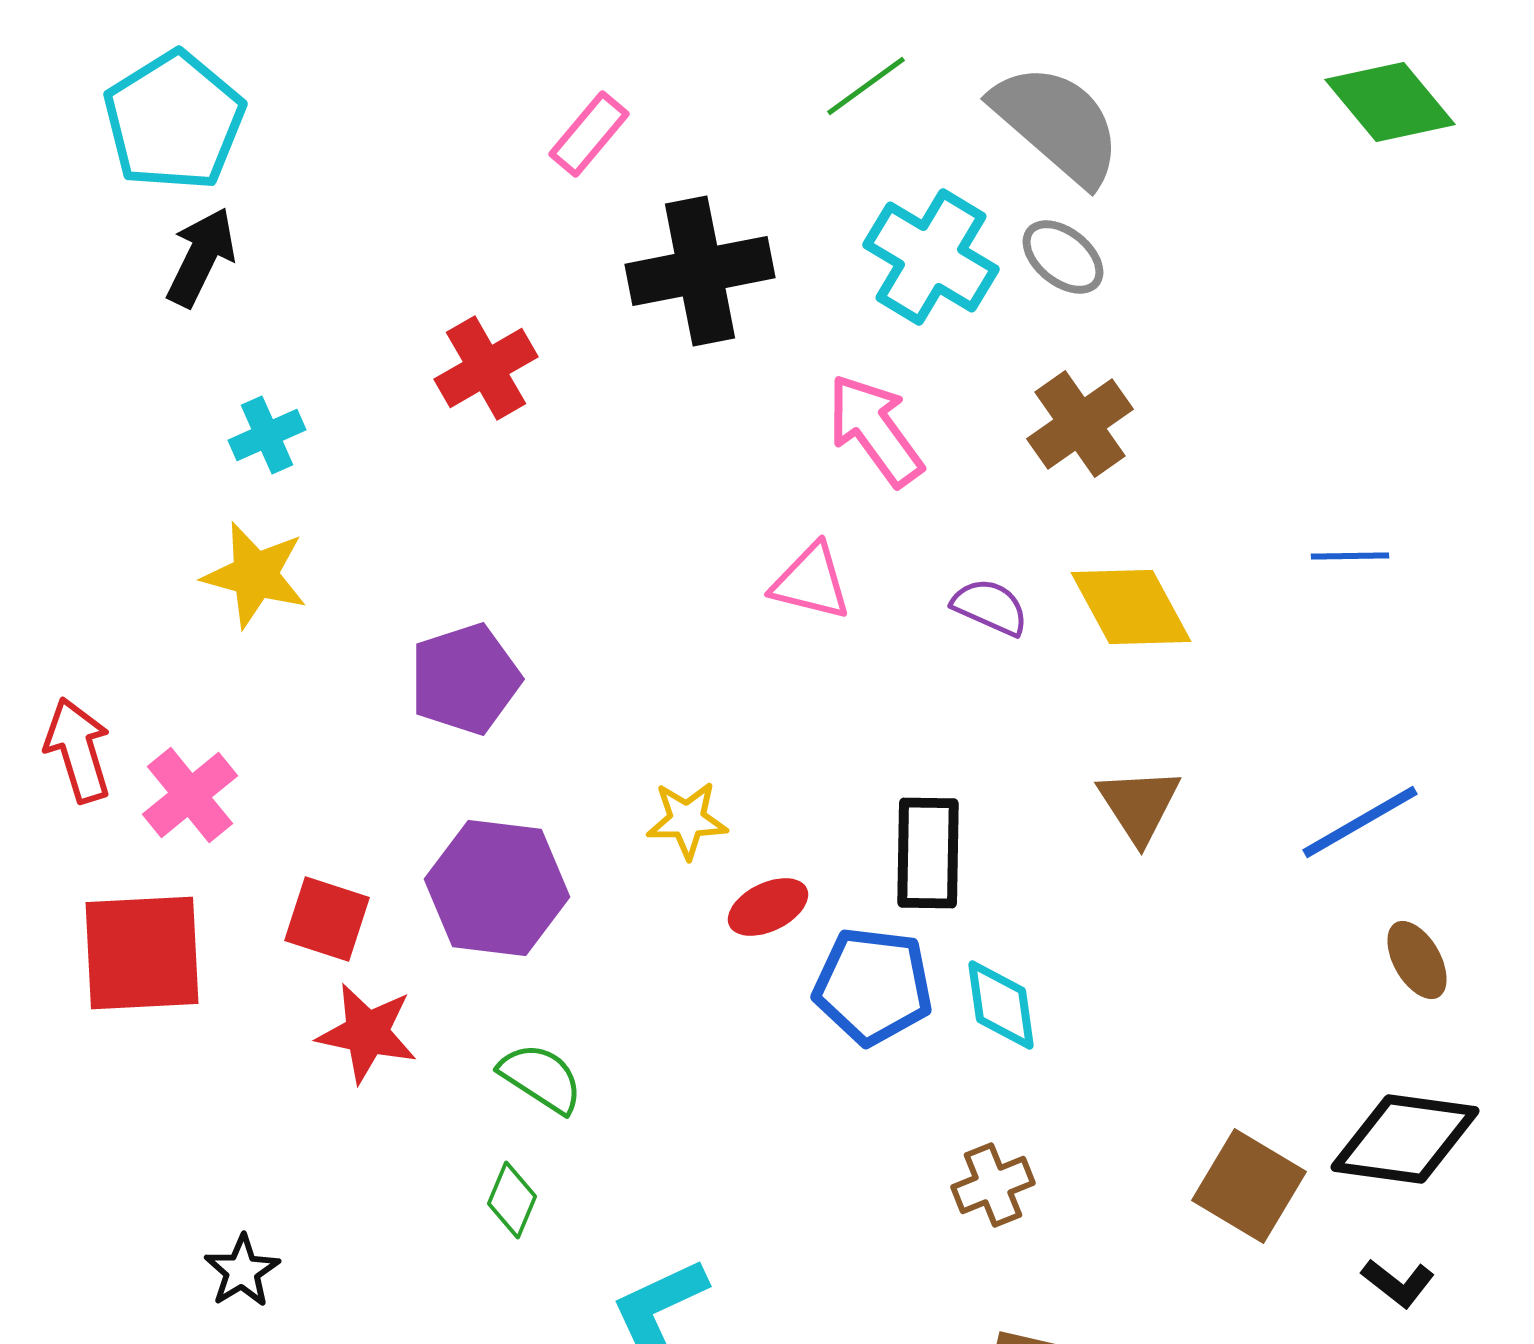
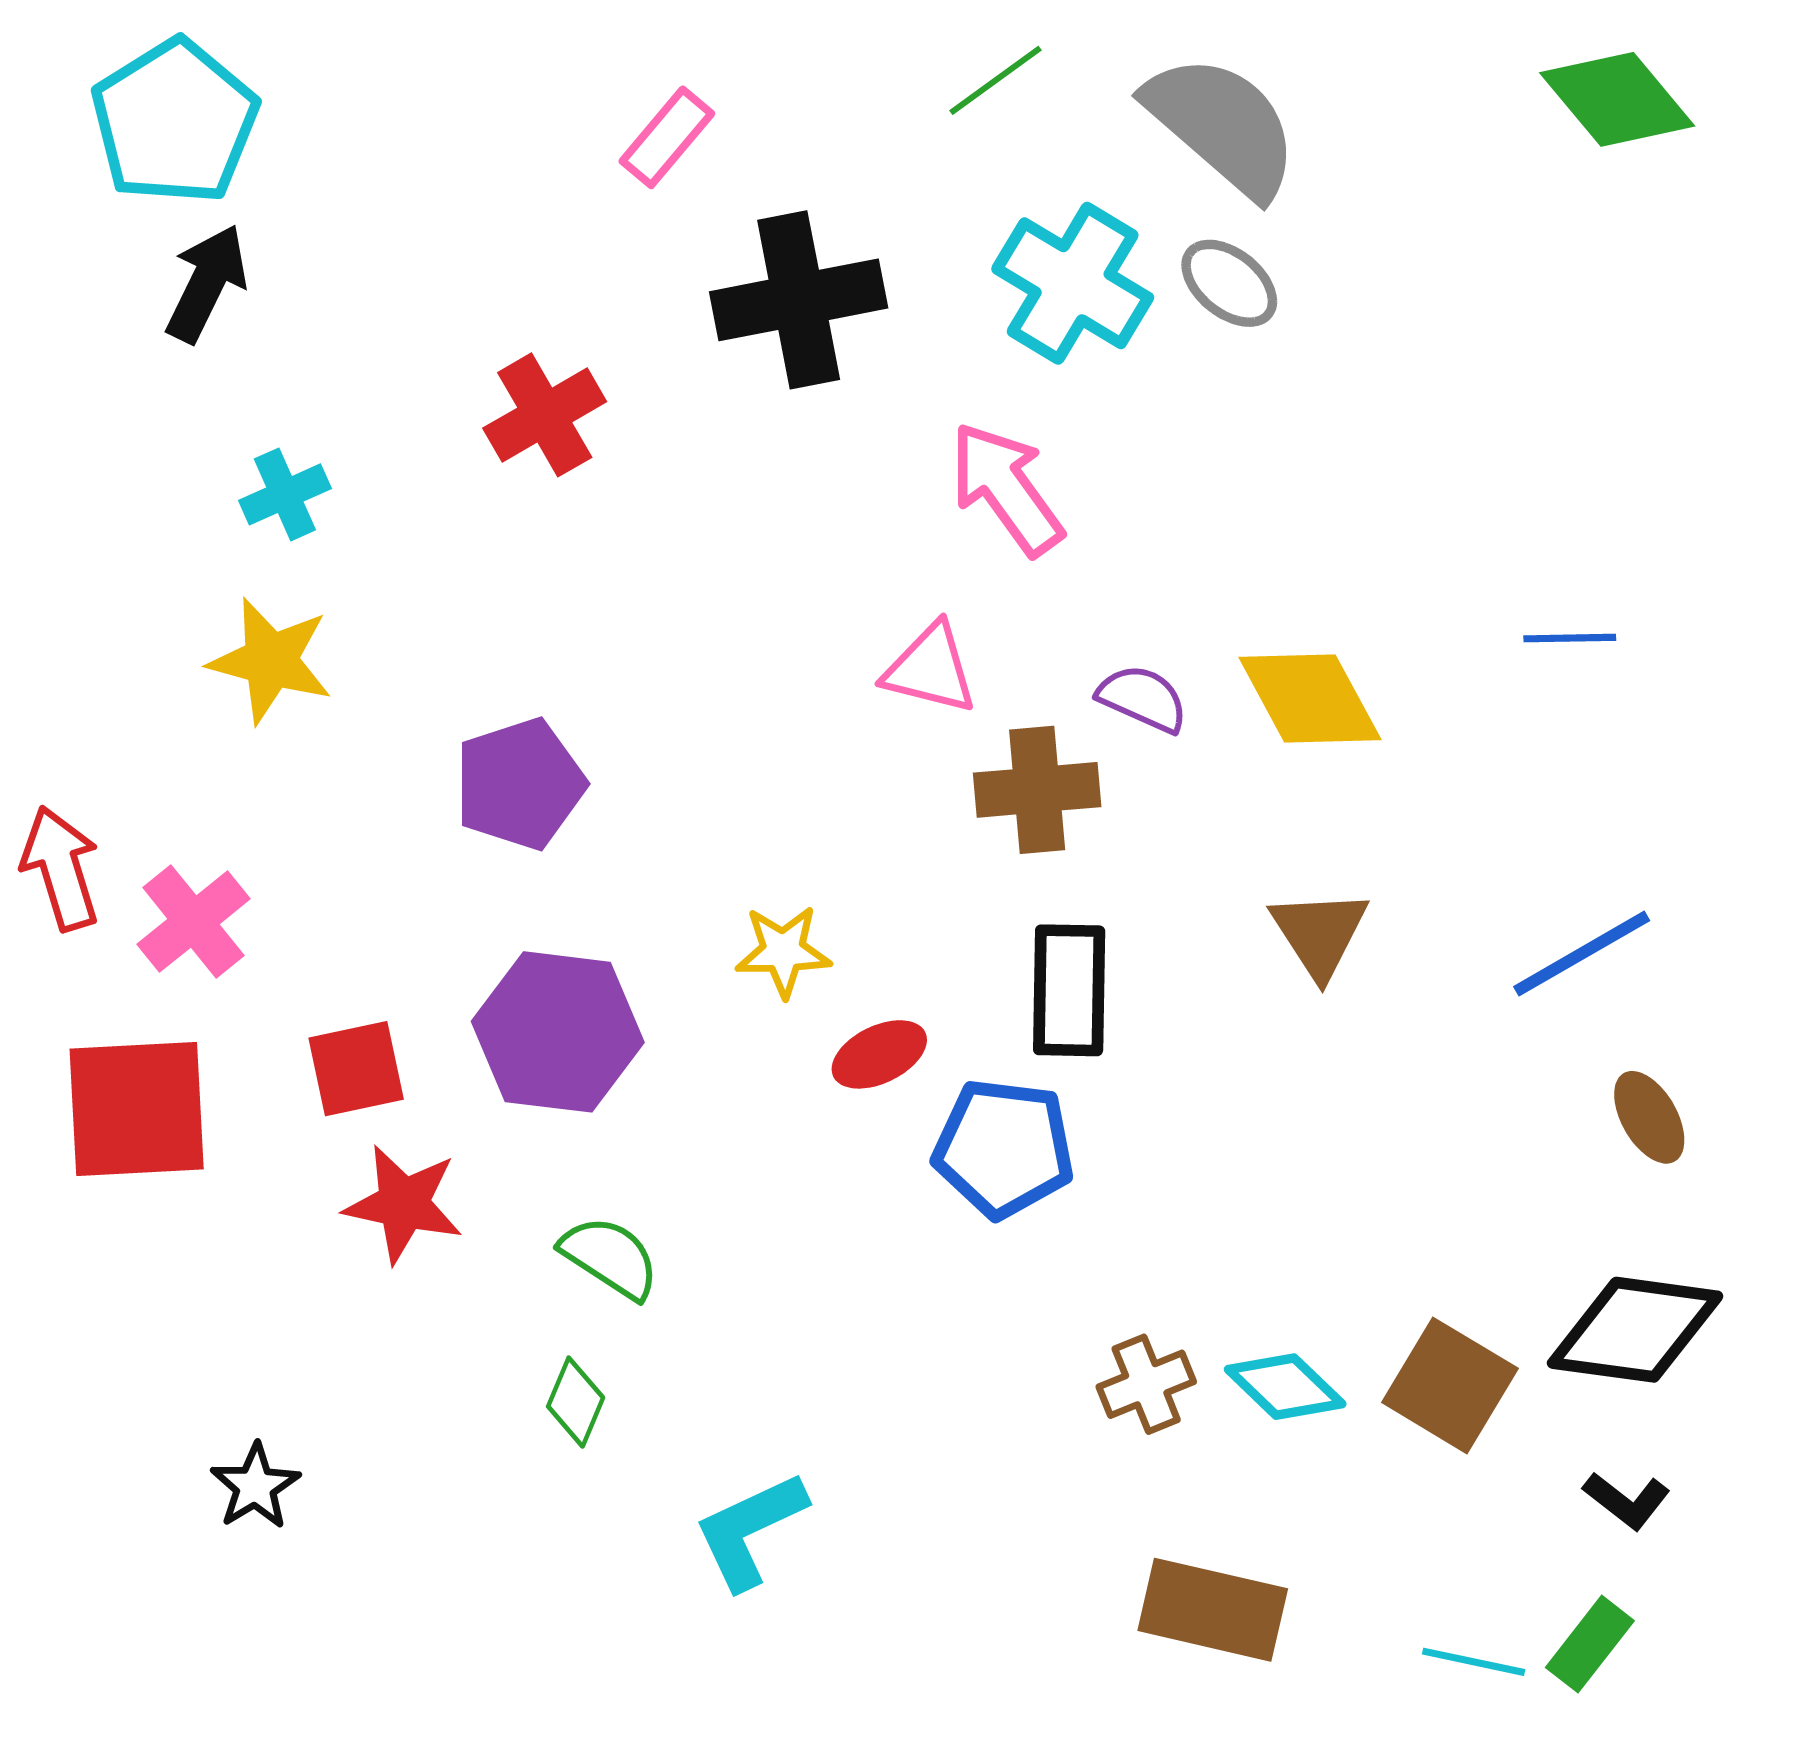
brown cross: (1080, 424) -> (1037, 790), moved, turned 30
red square: (327, 919) -> (356, 1069), turned -30
cyan diamond: (1001, 1005) -> (1285, 1387), moved, turned -38

